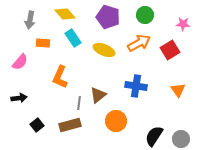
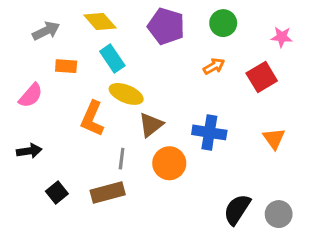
gray arrow: (30, 20) -> (46, 31), turned -126
orange arrow: (139, 43) -> (214, 66), size x0.6
yellow ellipse: (104, 50) -> (126, 94), moved
brown triangle: (98, 95) -> (151, 125), moved
orange circle: (116, 121) -> (169, 163), moved

